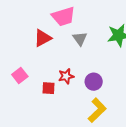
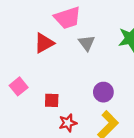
red star: (66, 76) -> (68, 123), moved

